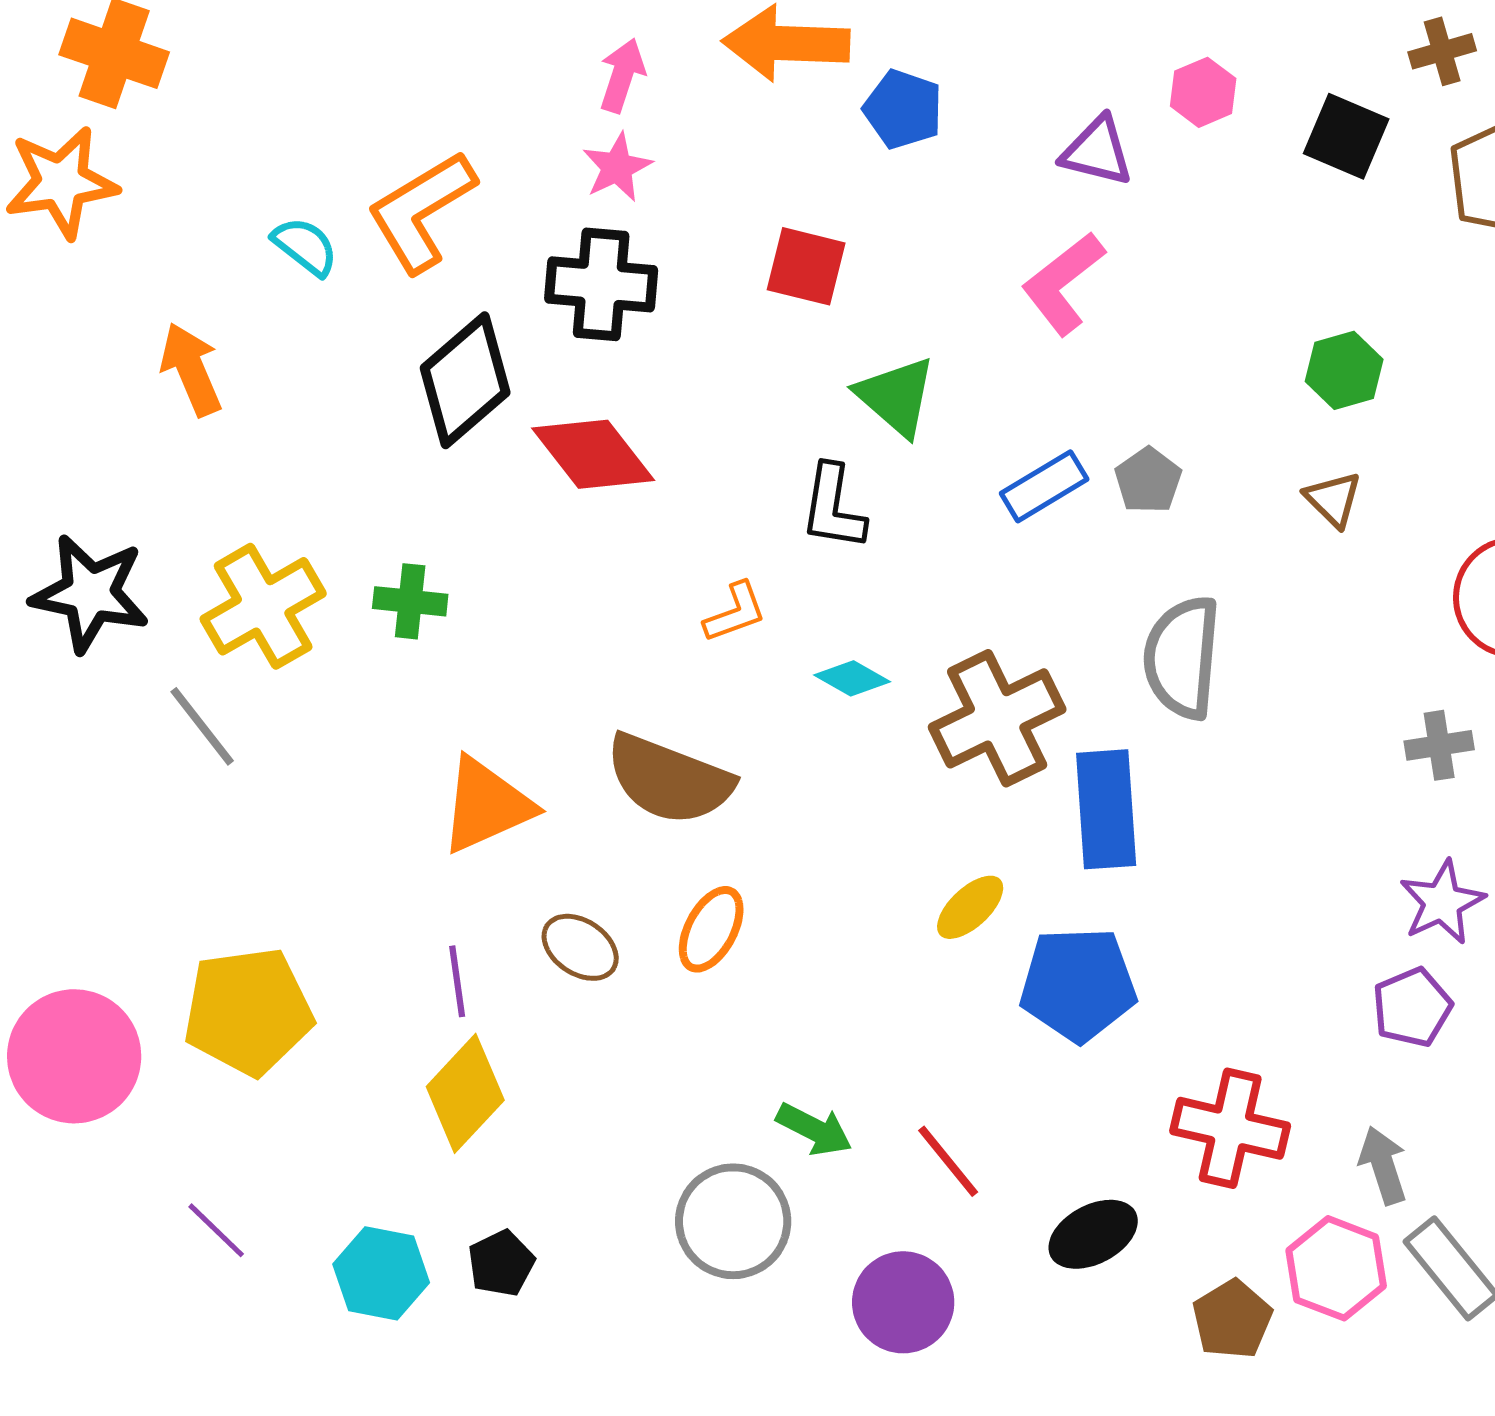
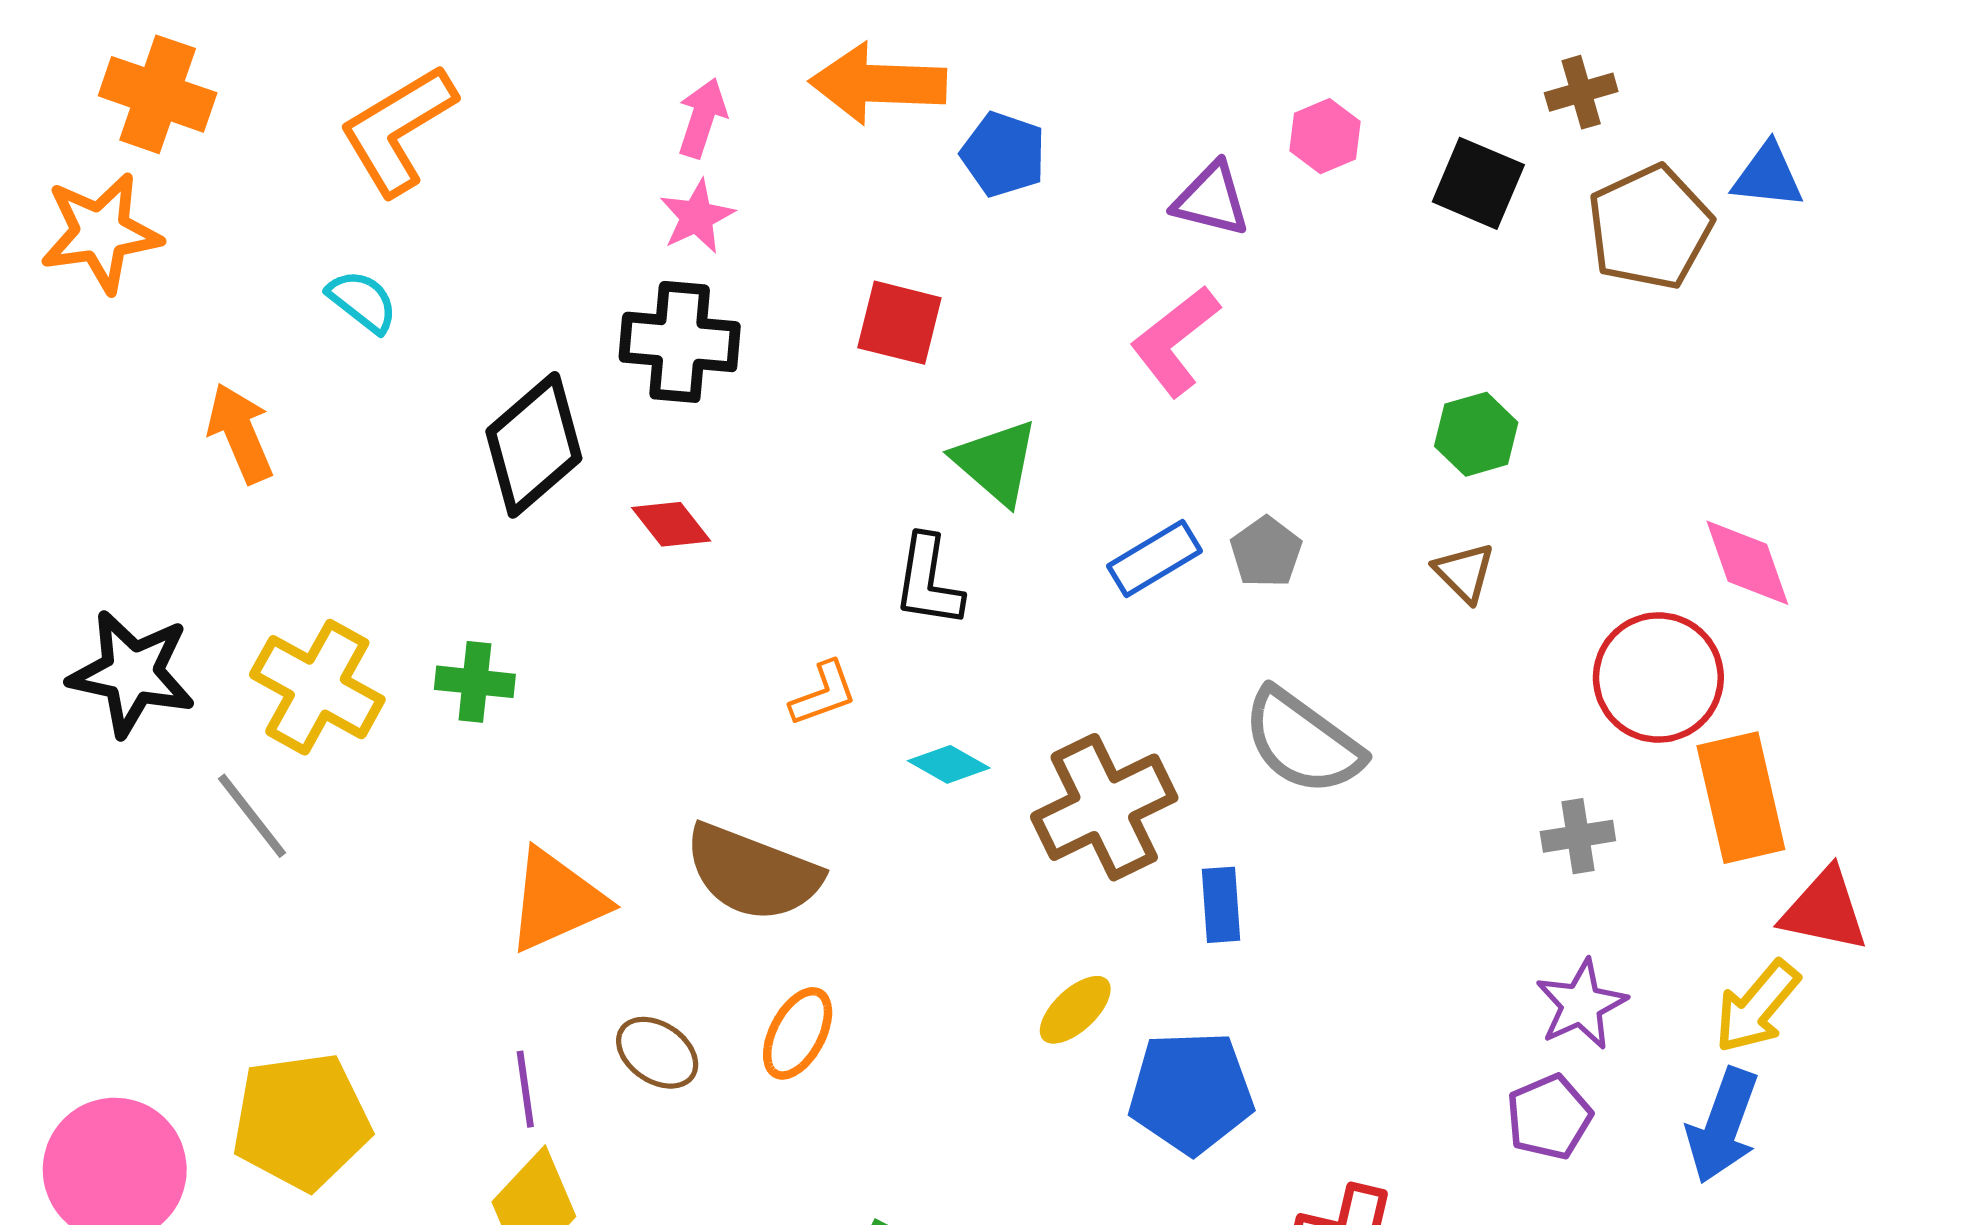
orange L-shape: (421, 211) -> (398, 130), moved
red diamond: (593, 454) -> (671, 524), size x0.6
yellow cross: (263, 606) -> (317, 687), turned -31
gray semicircle: (1182, 657) -> (1302, 742), turned -59
blue rectangle: (1106, 809) -> (1221, 905), size x0.6

